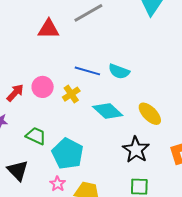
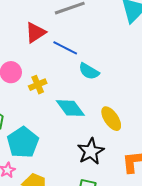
red triangle: (49, 29) -> (35, 33), moved, turned -45
blue line: (87, 71) -> (65, 48), moved

